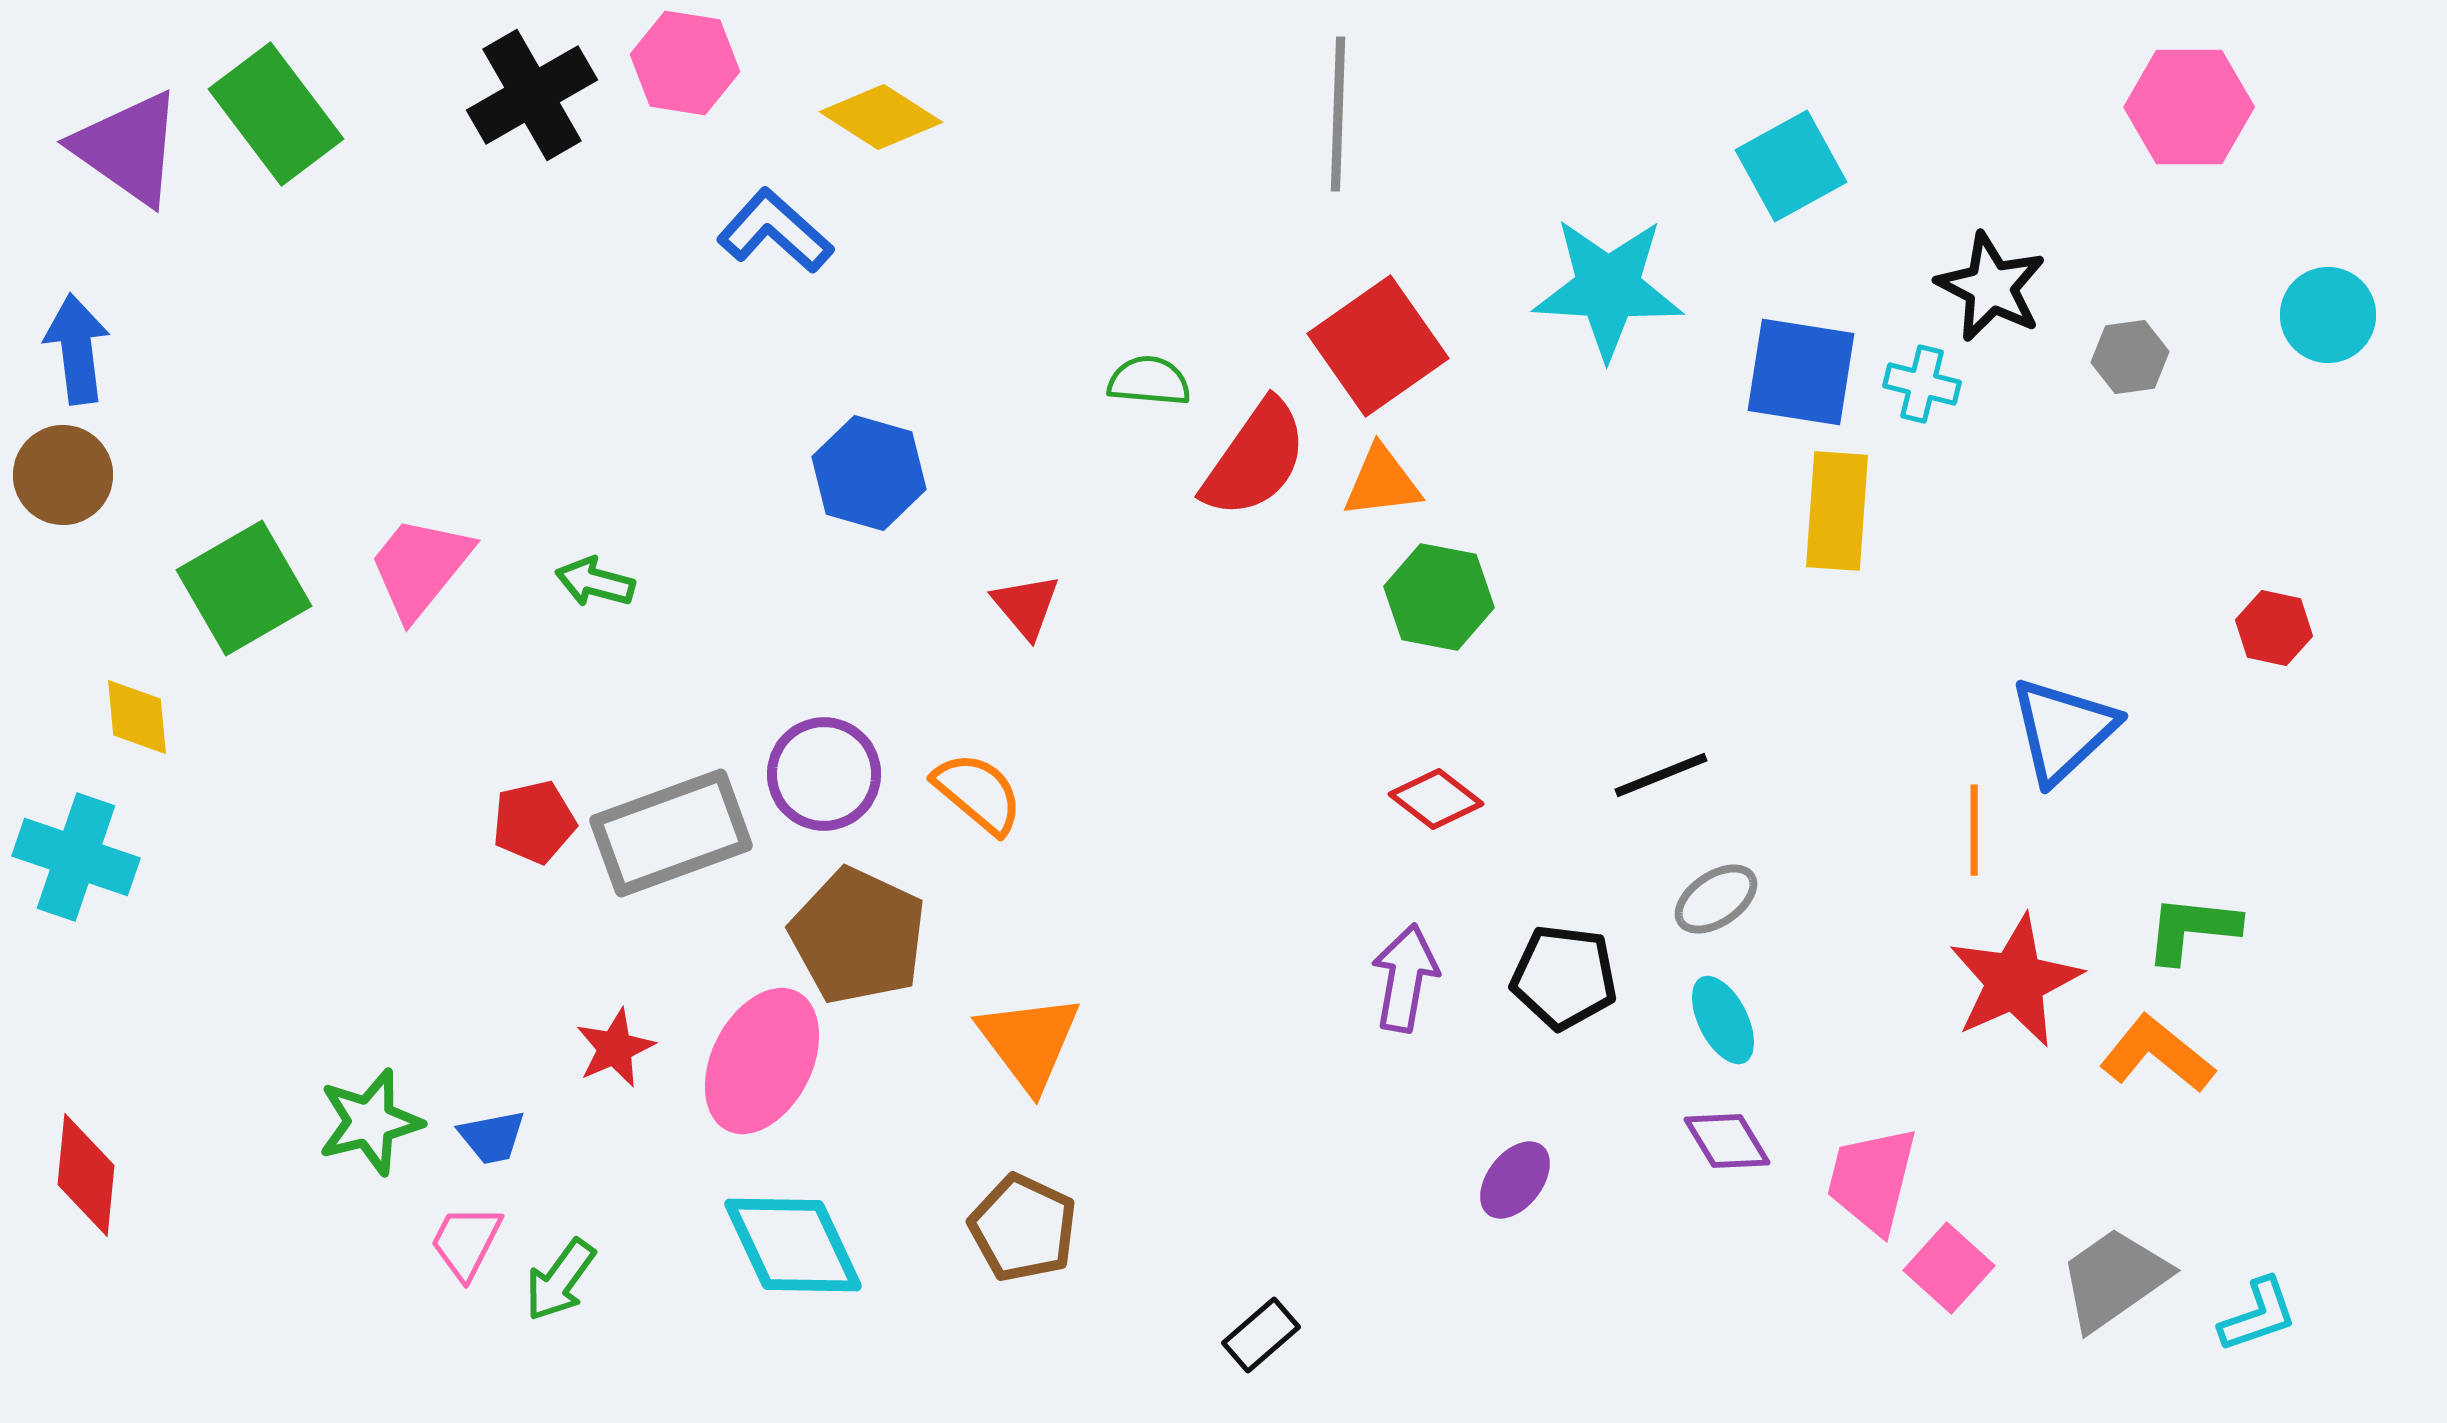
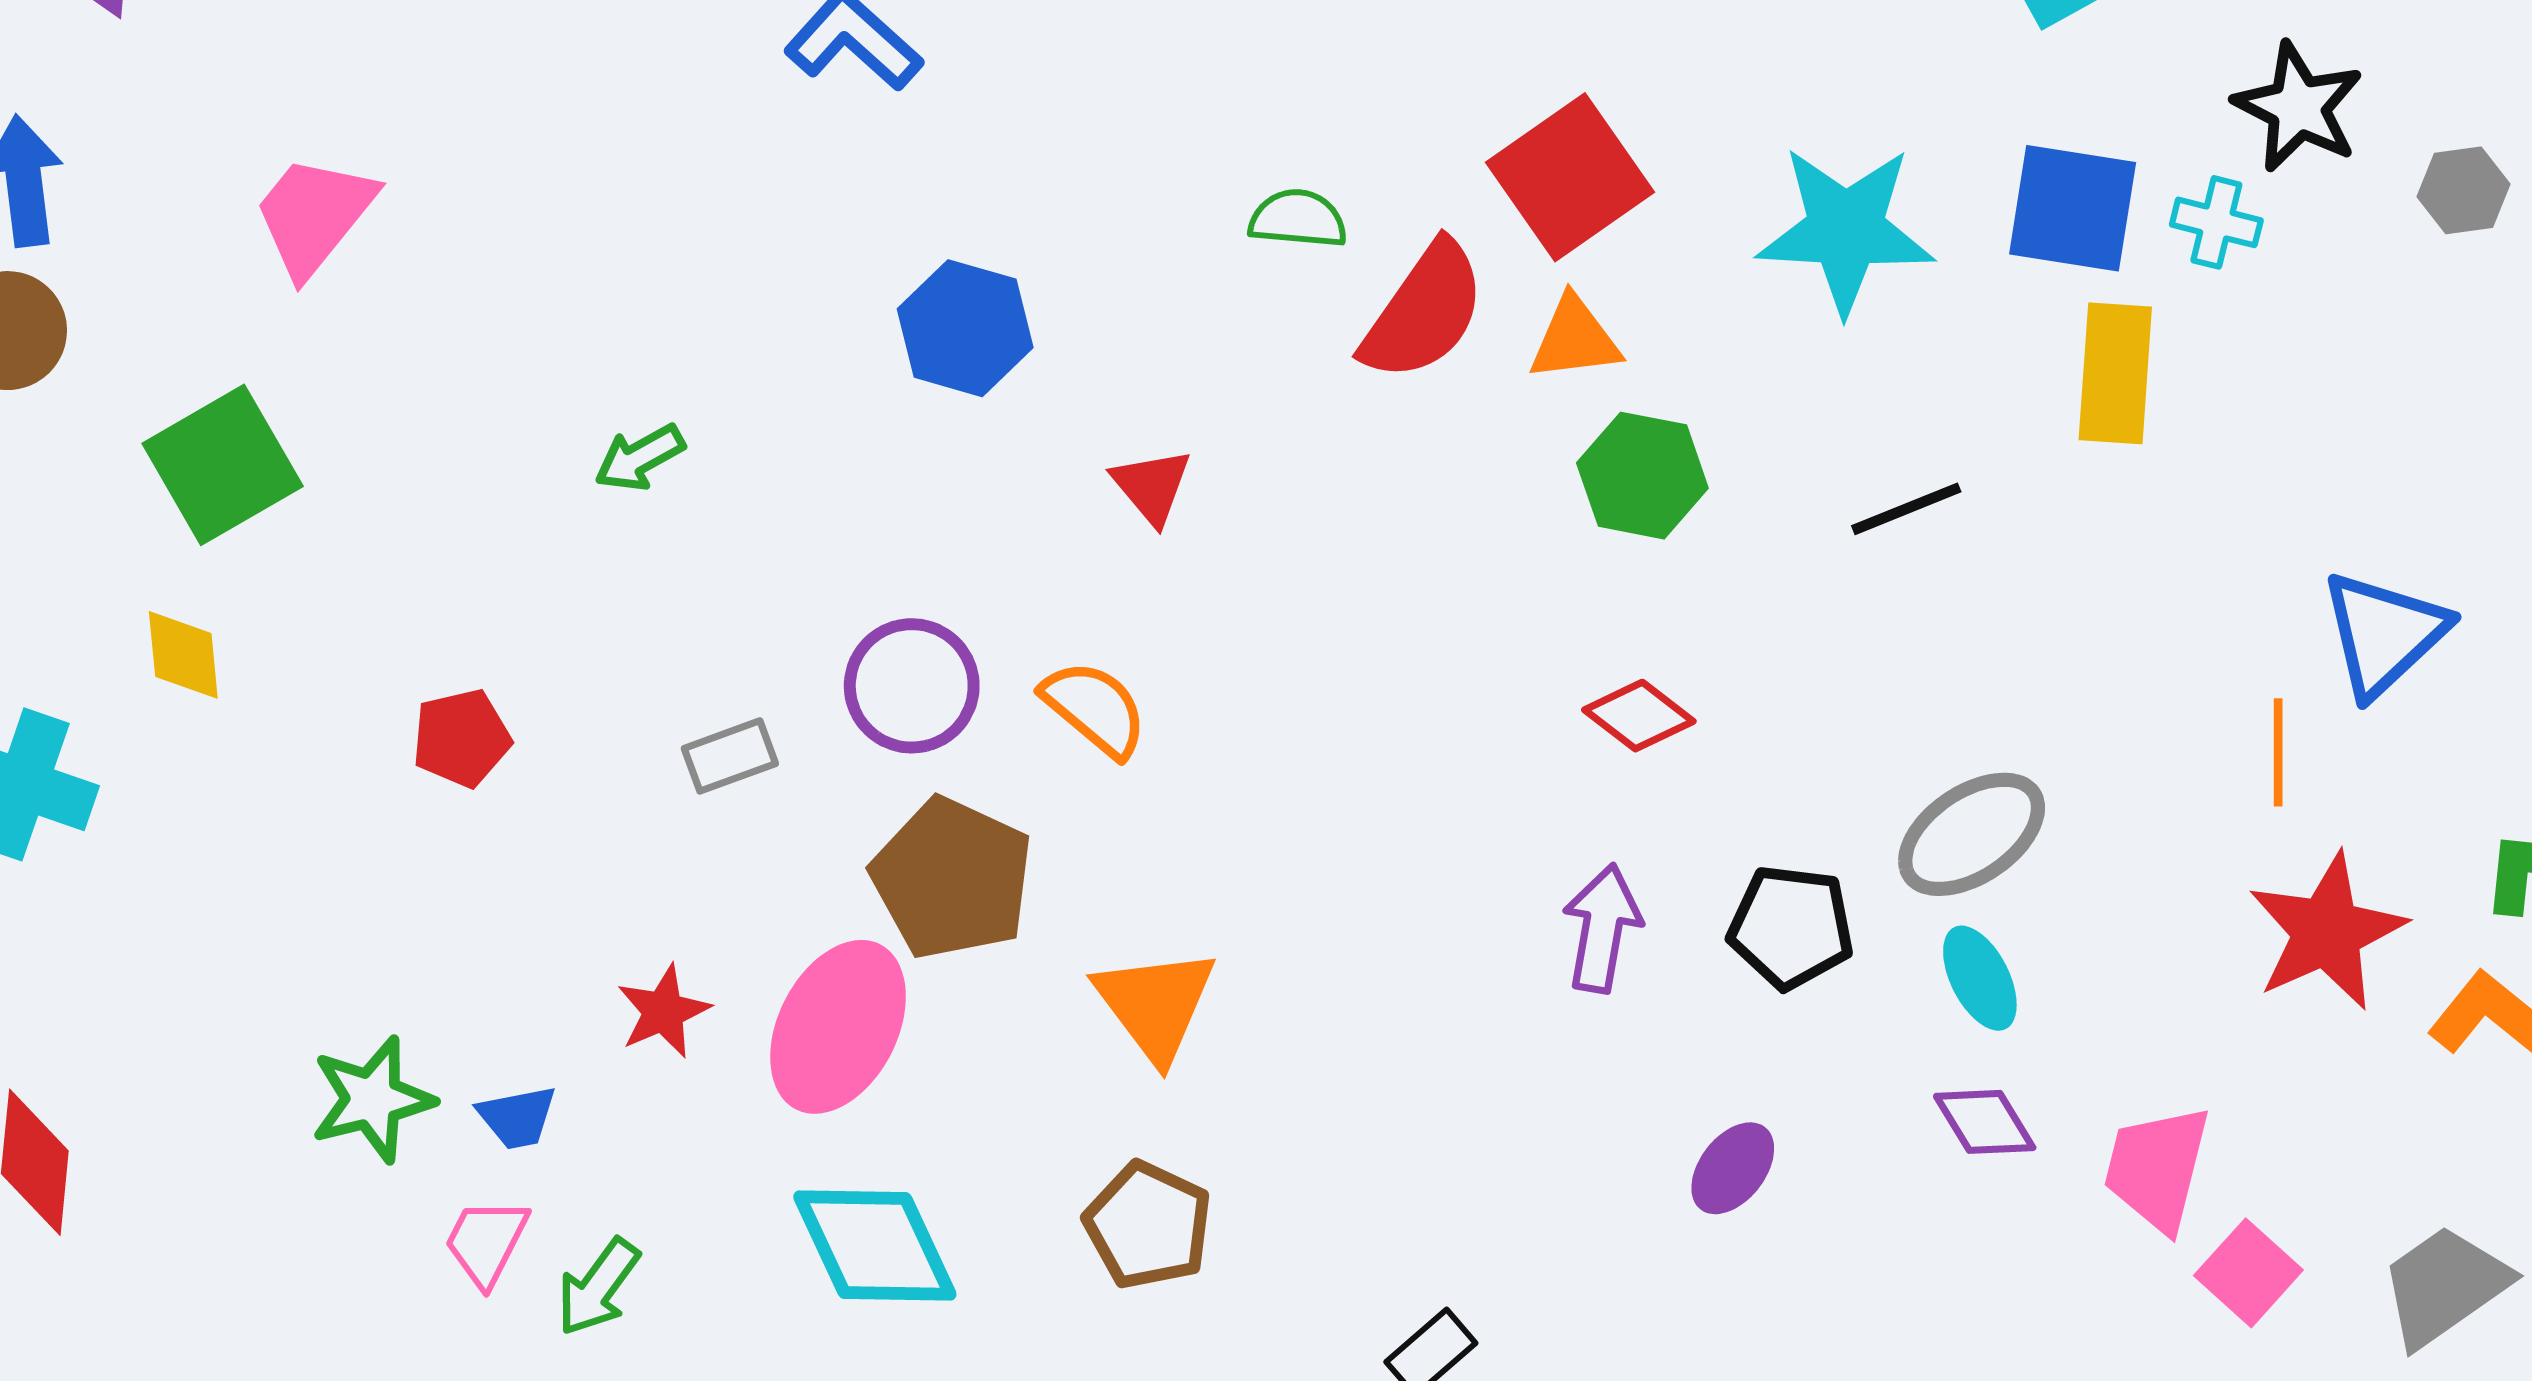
cyan star: (1608, 288) -> (1846, 230), moved
pink trapezoid: (420, 567) -> (314, 215), moved
green arrow: (595, 582) -> (640, 458), turned -44
yellow diamond: (137, 717) -> (183, 655), moved
black line: (1661, 775) -> (1906, 509), moved
red pentagon: (534, 822) -> (461, 738), moved
gray rectangle: (671, 833) -> (730, 756), size x0.5
gray ellipse: (1716, 899) -> (1972, 834), size x1.5

